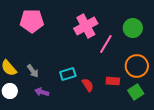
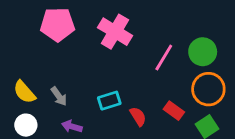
pink cross: (86, 26) -> (115, 32), moved, turned -30
green circle: (133, 28) -> (203, 52), moved
red rectangle: (113, 81) -> (174, 111), turned 32

